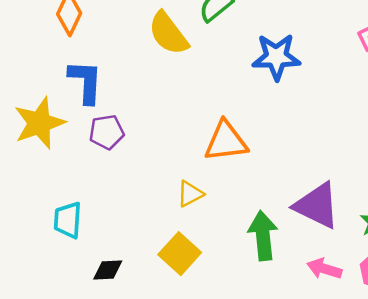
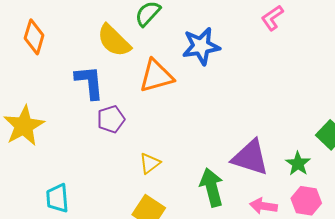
blue L-shape: (86, 82) -> (89, 82), moved
purple pentagon: (107, 132) -> (111, 119), moved
orange triangle: (226, 141) -> (156, 76), moved

